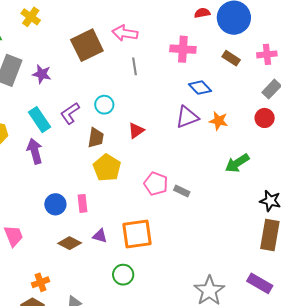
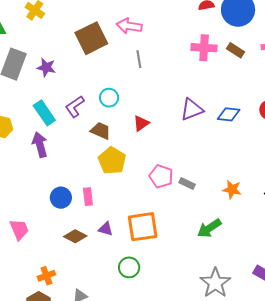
pink cross: (183, 49) -> (204, 48), moved
blue diamond: (200, 88) -> (229, 114), moved, turned -40
orange star: (219, 121) -> (232, 189), moved
brown trapezoid: (96, 138) -> (101, 131), turned -75
green arrow: (237, 163) -> (209, 228), moved

